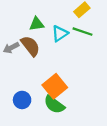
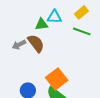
cyan triangle: (60, 33) -> (54, 17), moved, turned 35

